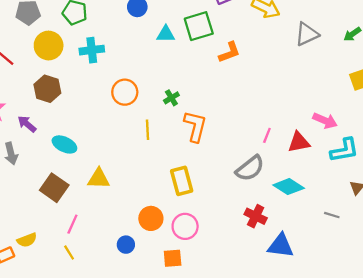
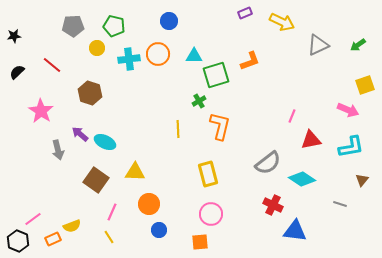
green square: (199, 26) -> (216, 75), moved
cyan triangle: (166, 34) -> (194, 56), moved
yellow circle: (49, 46) -> (97, 48), moved, size x0.6
orange circle: (125, 92) -> (158, 54), moved
pink arrow: (325, 121) -> (348, 110), moved
purple arrow: (27, 124) -> (80, 134), moved
pink line: (267, 135) -> (292, 116), moved
orange circle: (151, 218) -> (149, 204), moved

